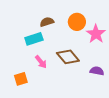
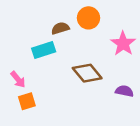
orange circle: (77, 22) -> (88, 18), moved
pink arrow: (41, 62) -> (18, 80), moved

